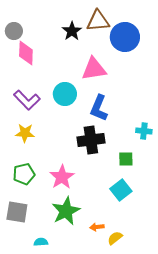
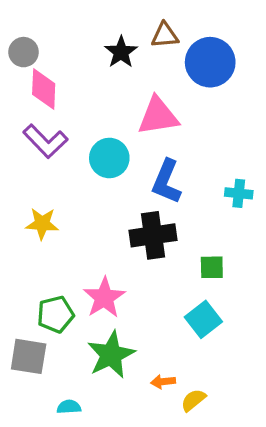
brown triangle: (98, 21) -> (165, 35), size x0.7
purple L-shape: (27, 100) -> (45, 141), moved
cyan cross: (144, 131) -> (239, 193), moved
green pentagon: (24, 174) -> (55, 314), moved

